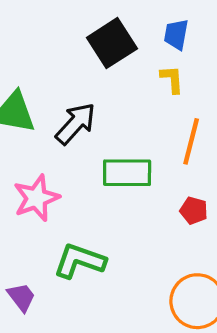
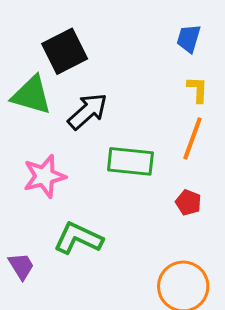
black square: (112, 43) -> (65, 51), moved
yellow L-shape: (172, 79) -> (198, 89), moved

